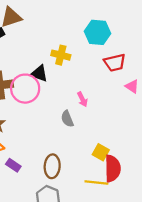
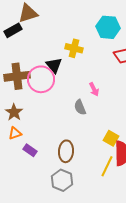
black triangle: (39, 73) -> (54, 65), turned 30
yellow line: (96, 182) -> (107, 166), turned -70

